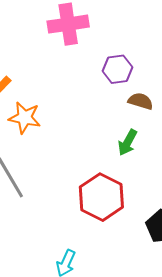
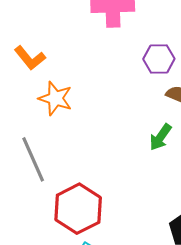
red hexagon: (101, 197) -> (78, 209), moved

